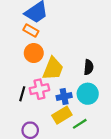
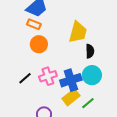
yellow trapezoid: (53, 69) -> (78, 32), moved
black line: (22, 94) -> (25, 78), moved, turned 40
blue cross: (64, 96) -> (71, 80), size x1.5

